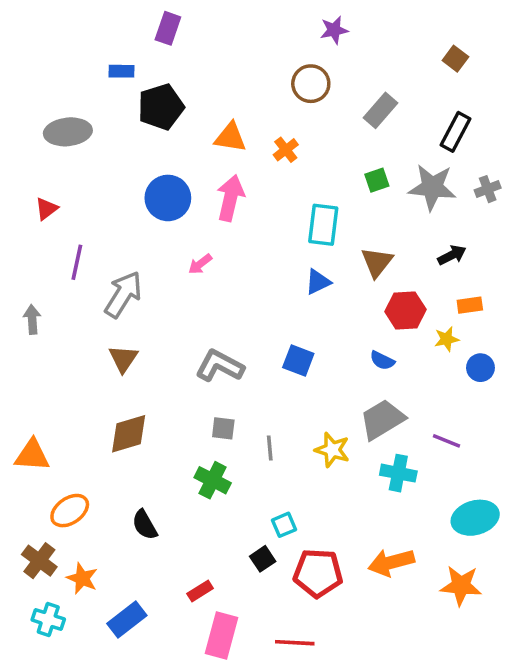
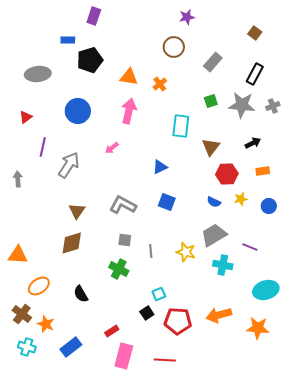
blue circle: (168, 198) -> (78, 111), moved
blue triangle: (318, 282) -> (160, 167), moved
yellow star: (447, 339) -> (241, 199), moved
brown triangle: (123, 359) -> (77, 211), moved

